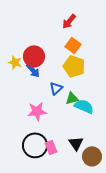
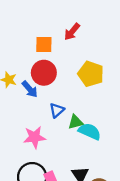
orange square: (73, 45) -> (44, 45), moved, turned -35
red circle: (34, 56) -> (44, 73), moved
yellow pentagon: (74, 66) -> (91, 74), moved

